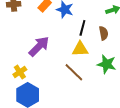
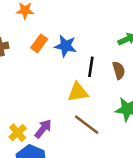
purple arrow: (39, 46) -> (43, 129), moved, size x0.7
yellow triangle: (80, 49) -> (78, 92), moved

